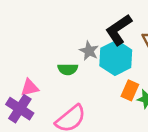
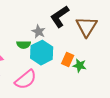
cyan hexagon: (116, 58) -> (42, 53), moved

